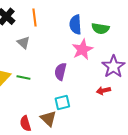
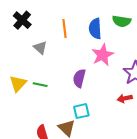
orange line: (34, 18) -> (64, 29), moved
green semicircle: (100, 29) -> (122, 21), moved

